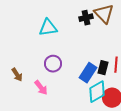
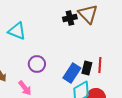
cyan triangle: (48, 28) -> (17, 31), moved, turned 30

